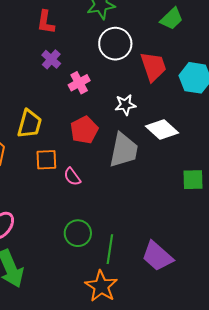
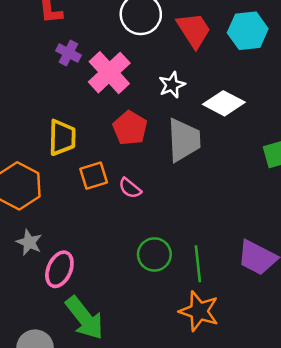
pink cross: (79, 83) -> (109, 73), size x1.6

